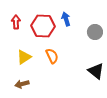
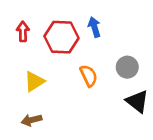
gray circle: (95, 32) -> (127, 67), moved
orange semicircle: (52, 56) -> (89, 76), moved

